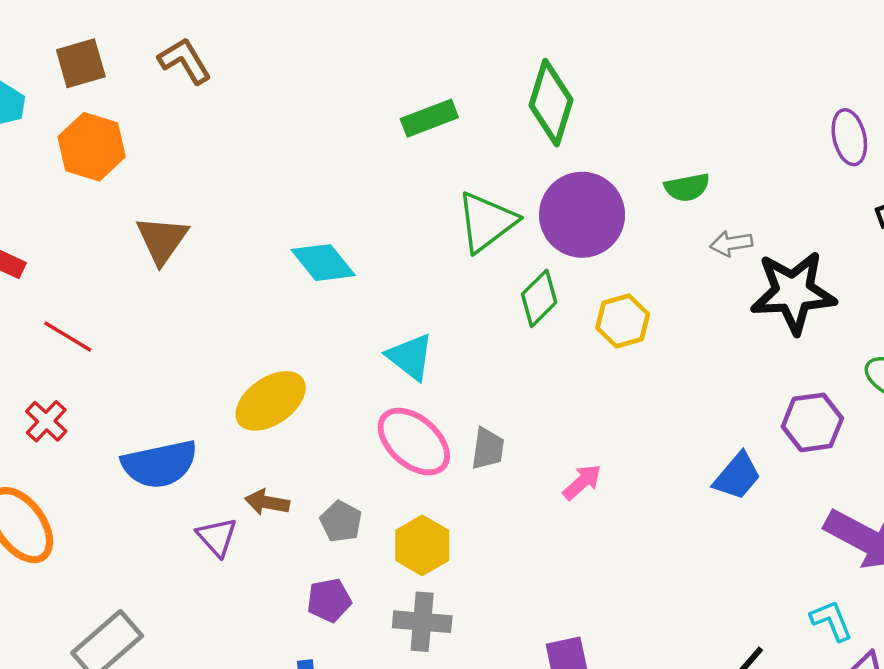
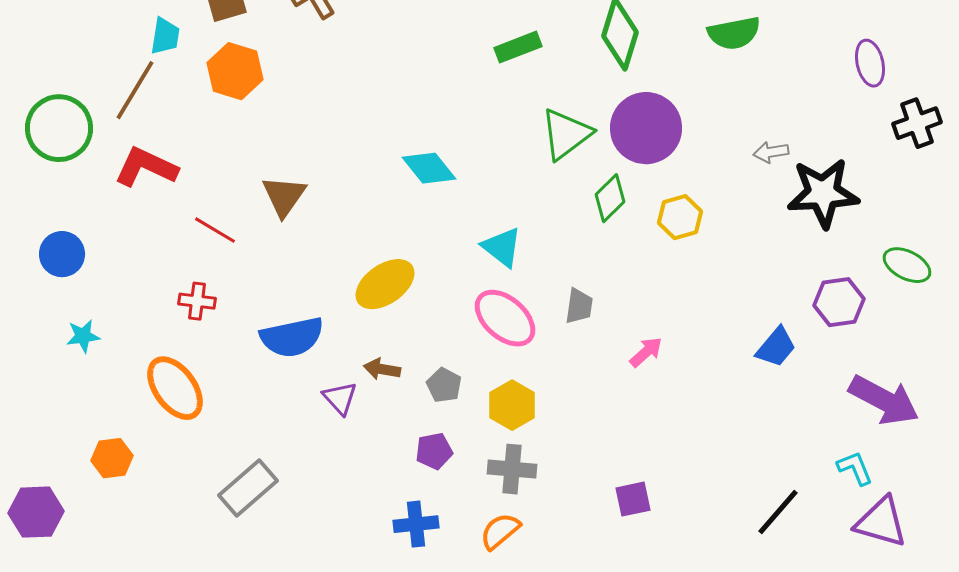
green semicircle: (687, 187) -> (734, 33), moved, size x1.4
brown triangle: (162, 240) -> (284, 196), moved
red cross: (46, 421) -> (197, 301), turned -36
gray trapezoid: (488, 449) -> (579, 306), moved

